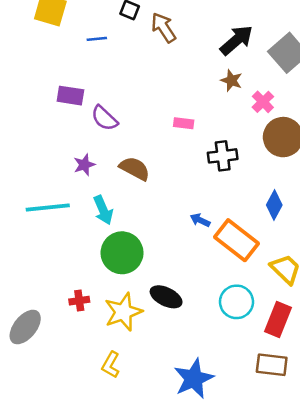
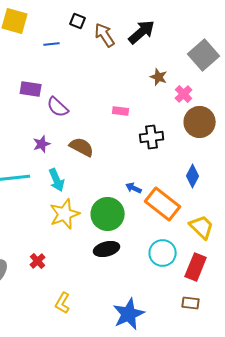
black arrow: (237, 40) -> (142, 32), moved
green circle: (122, 253) -> (108, 214), moved
black ellipse: (166, 297) -> (107, 249), turned -40
red cross: (79, 301) -> (38, 261), moved, turned -35
yellow star: (123, 312) -> (65, 214), moved
brown rectangle: (272, 365) -> (191, 303), size x0.7

